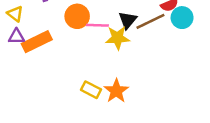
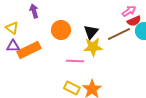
black triangle: (128, 20) -> (91, 32), moved
pink line: (97, 25) -> (75, 61), moved

